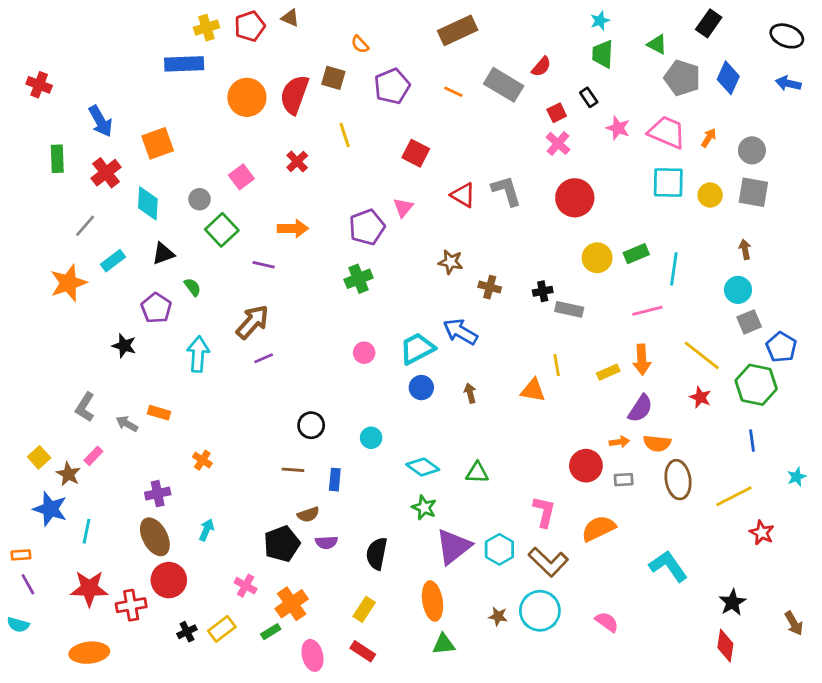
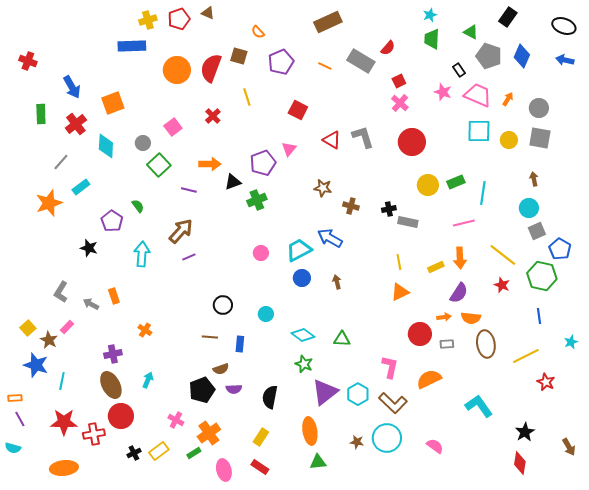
black rectangle: (589, 97) -> (459, 70), moved
black triangle: (163, 254) -> (233, 182), moved
orange triangle: (533, 390) -> (400, 292), moved, turned -36
orange rectangle: (159, 413) -> (114, 296), turned 56

